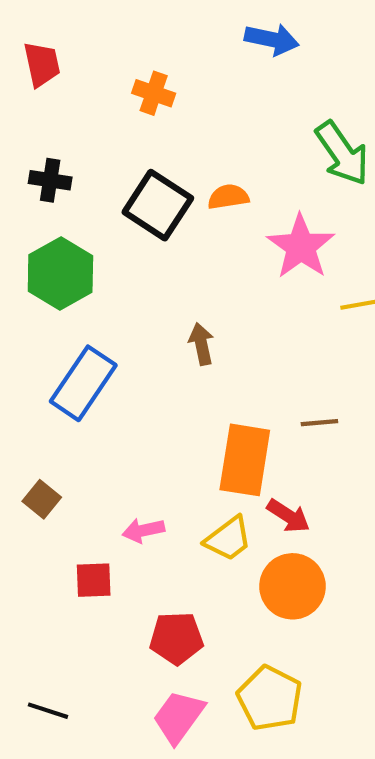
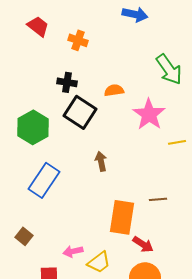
red trapezoid: (42, 64) -> (38, 26), moved, turned -40
black cross: (50, 180) -> (67, 82), moved
black square: (158, 205) -> (80, 112), moved
yellow trapezoid: (228, 539) -> (99, 262), moved

